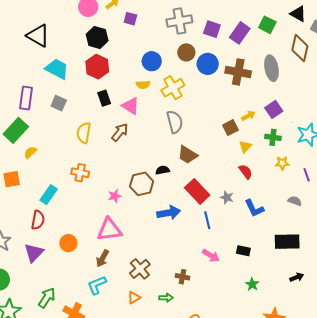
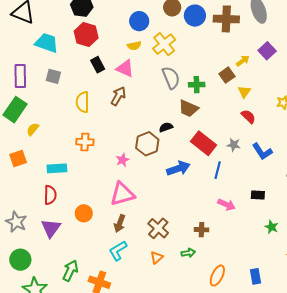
green cross: (273, 137) -> (197, 85), moved
cyan rectangle: (49, 195) -> (57, 168), turned 60
blue line: (207, 220) -> (218, 170), turned 36

